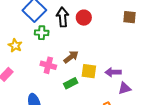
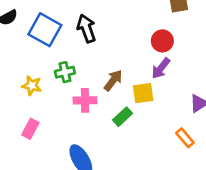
red circle: (84, 18) -> (162, 41), moved
green cross: (42, 33) -> (65, 72), moved
purple arrow: (113, 72) -> (161, 68), moved, turned -35

